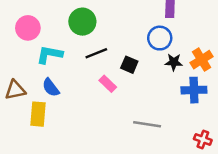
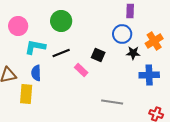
black line: (96, 53) -> (61, 53), moved
orange cross: (202, 60) -> (154, 41), moved
blue semicircle: (51, 87) -> (36, 73), turned 35

